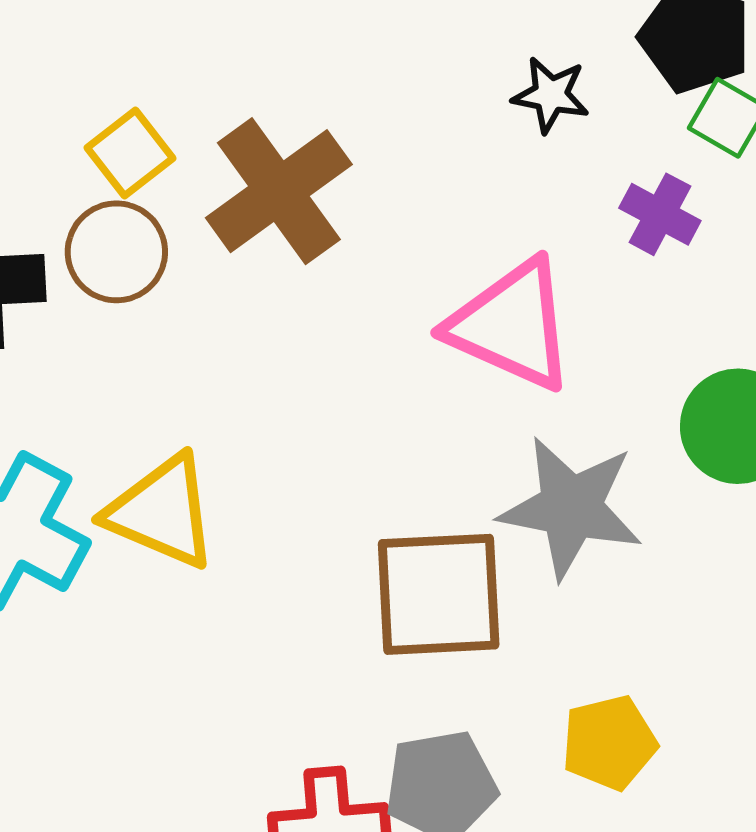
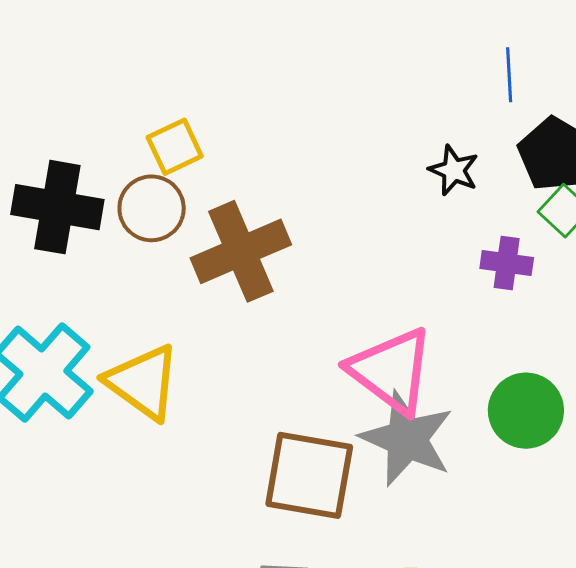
brown cross: (279, 191) -> (241, 251), moved
purple cross: (660, 214) -> (507, 263), turned -33
pink triangle: (512, 325) -> (391, 371), moved

